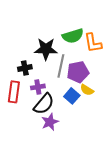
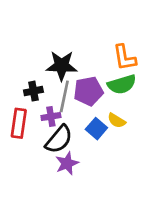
green semicircle: (73, 36) -> (122, 84), moved
gray line: (61, 66) -> (64, 96), moved
purple pentagon: (78, 72) -> (88, 91), moved

